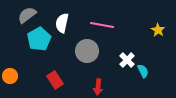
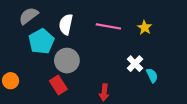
yellow star: (158, 30) -> (145, 28), moved
gray circle: (87, 51) -> (67, 61), moved

